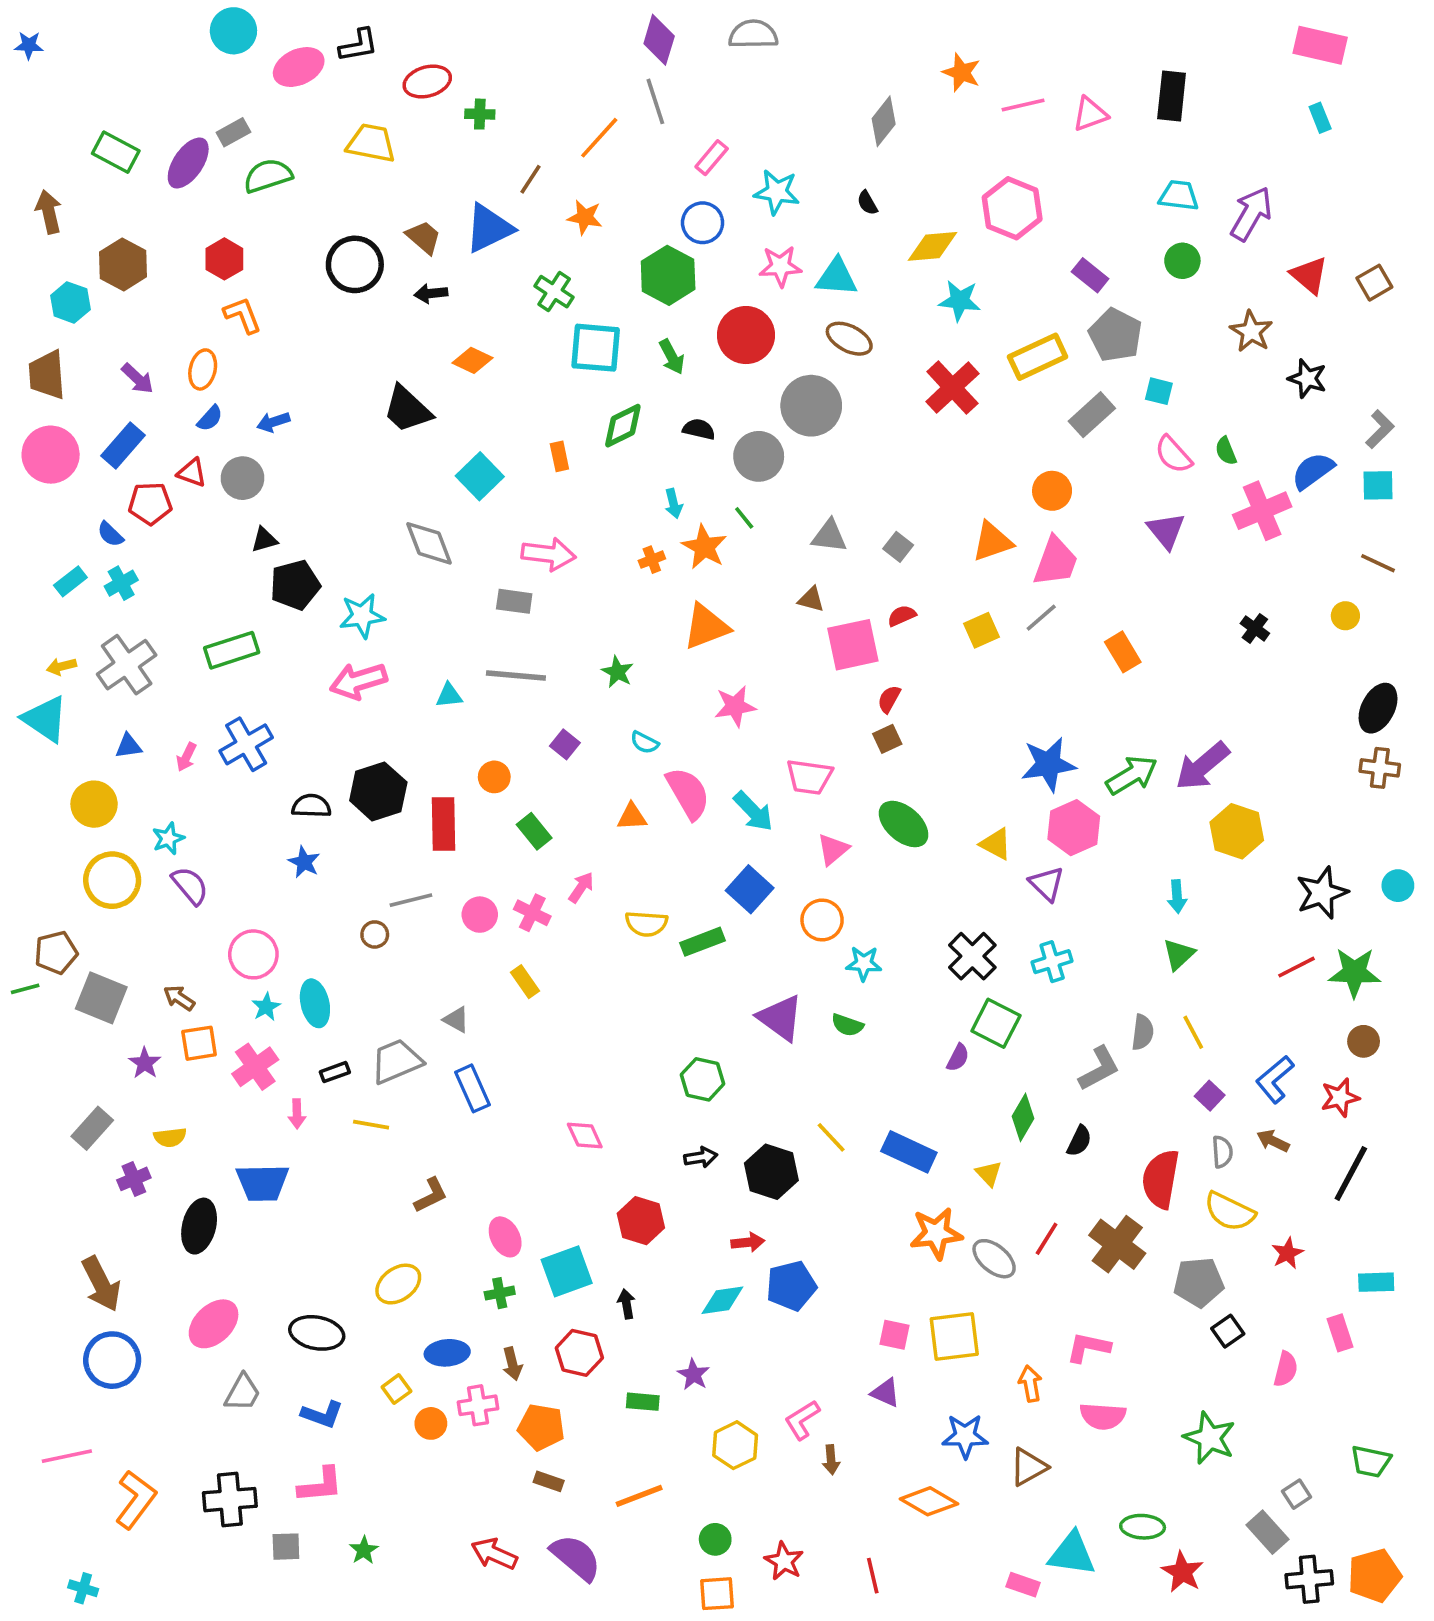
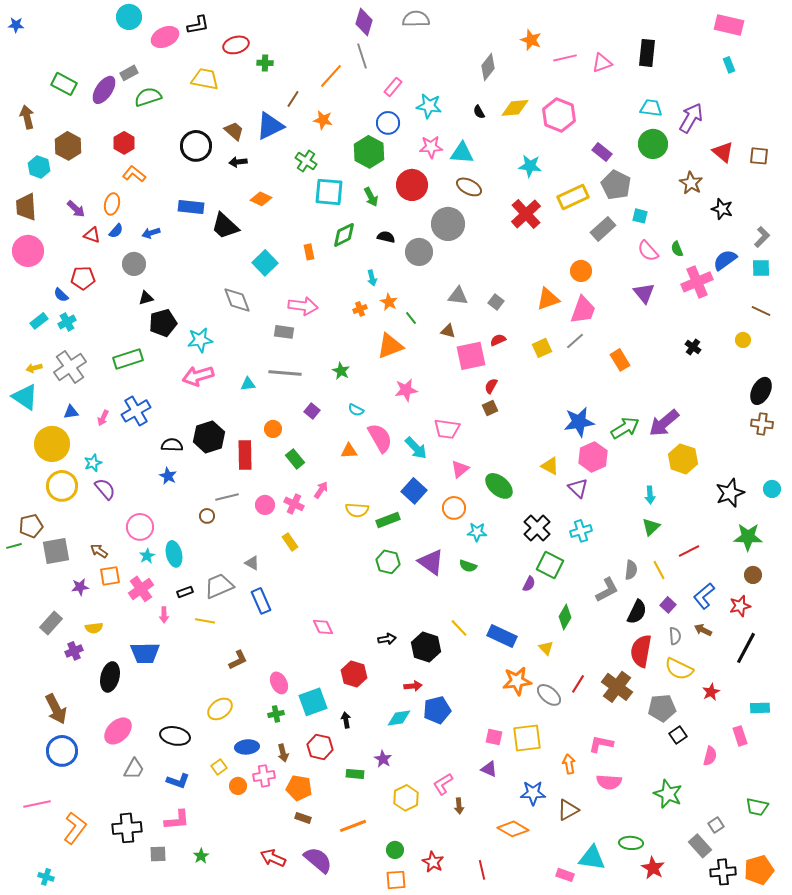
yellow diamond: (933, 246) -> (515, 108), moved
green circle: (1182, 261) -> (653, 144), size x1.5
brown square: (1374, 283) -> (759, 156), turned 36
orange L-shape: (243, 315) -> (134, 174), turned -30
blue rectangle: (123, 446) -> (191, 207), moved, turned 55
red triangle: (192, 473) -> (92, 235), moved
green line: (744, 518) -> (411, 318), moved
orange star: (704, 547) -> (389, 302), size x0.7
yellow circle: (94, 804) -> (52, 444), size x1.4
green ellipse: (904, 824) -> (499, 486), moved
red line: (1297, 967) -> (689, 551), moved
gray square: (101, 998) -> (56, 551), turned -32
purple star: (145, 1063) -> (80, 587), turned 30
green hexagon: (703, 1079) -> (388, 562), moved
black semicircle: (1079, 1141) -> (637, 612), moved, size x1.4

